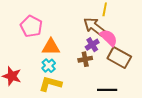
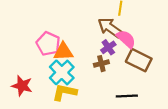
pink pentagon: (31, 26) -> (48, 44), moved
cyan cross: (49, 66) -> (62, 72), size x1.6

